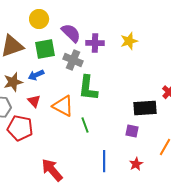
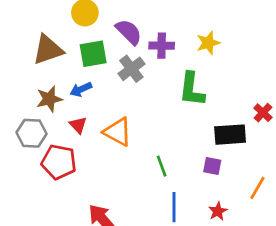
gray cross: (73, 60) -> (131, 69), turned 30
green L-shape: (88, 88) -> (192, 89), moved
green line: (85, 125) -> (162, 166), moved

